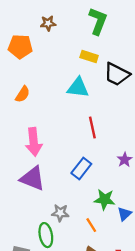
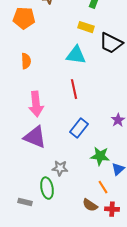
orange semicircle: (23, 94) -> (26, 61), turned -35
red line: (92, 127) -> (74, 89), moved
orange line: (91, 225) -> (103, 187), moved

